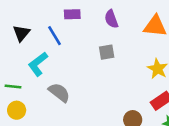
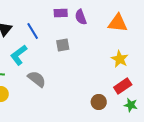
purple rectangle: (72, 14) -> (61, 13), moved
gray square: (107, 52) -> (63, 45), moved

